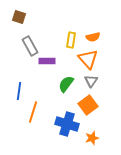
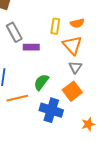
green semicircle: (66, 84) -> (41, 82), moved
orange line: (33, 112) -> (17, 98), turned 60
orange star: (92, 138) -> (88, 124), moved

